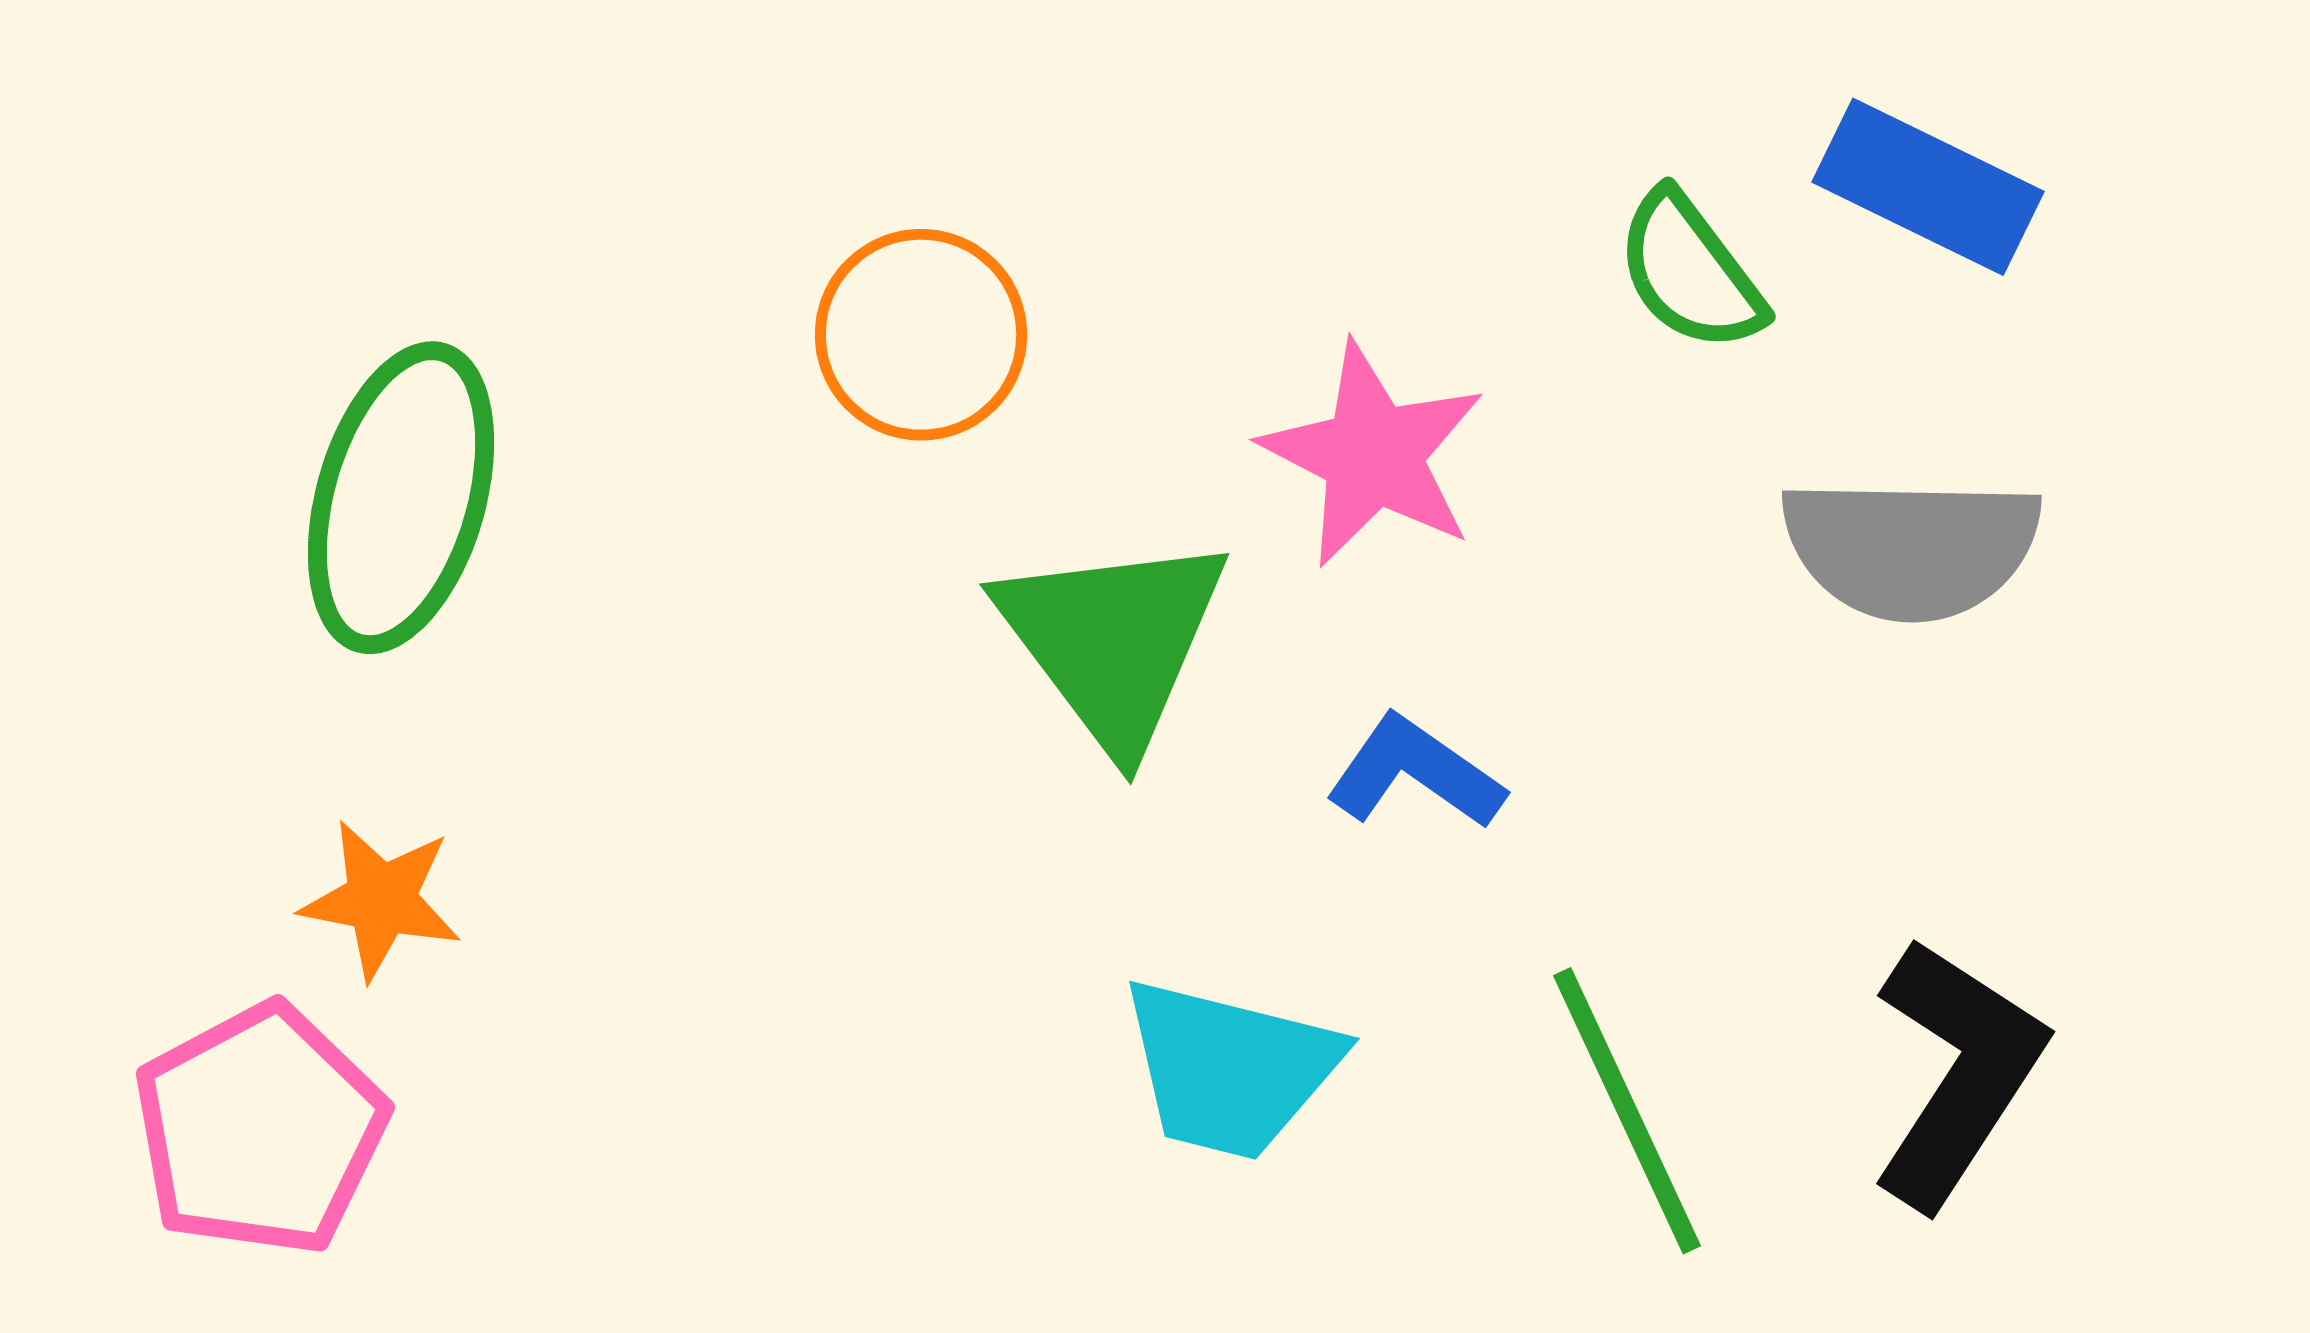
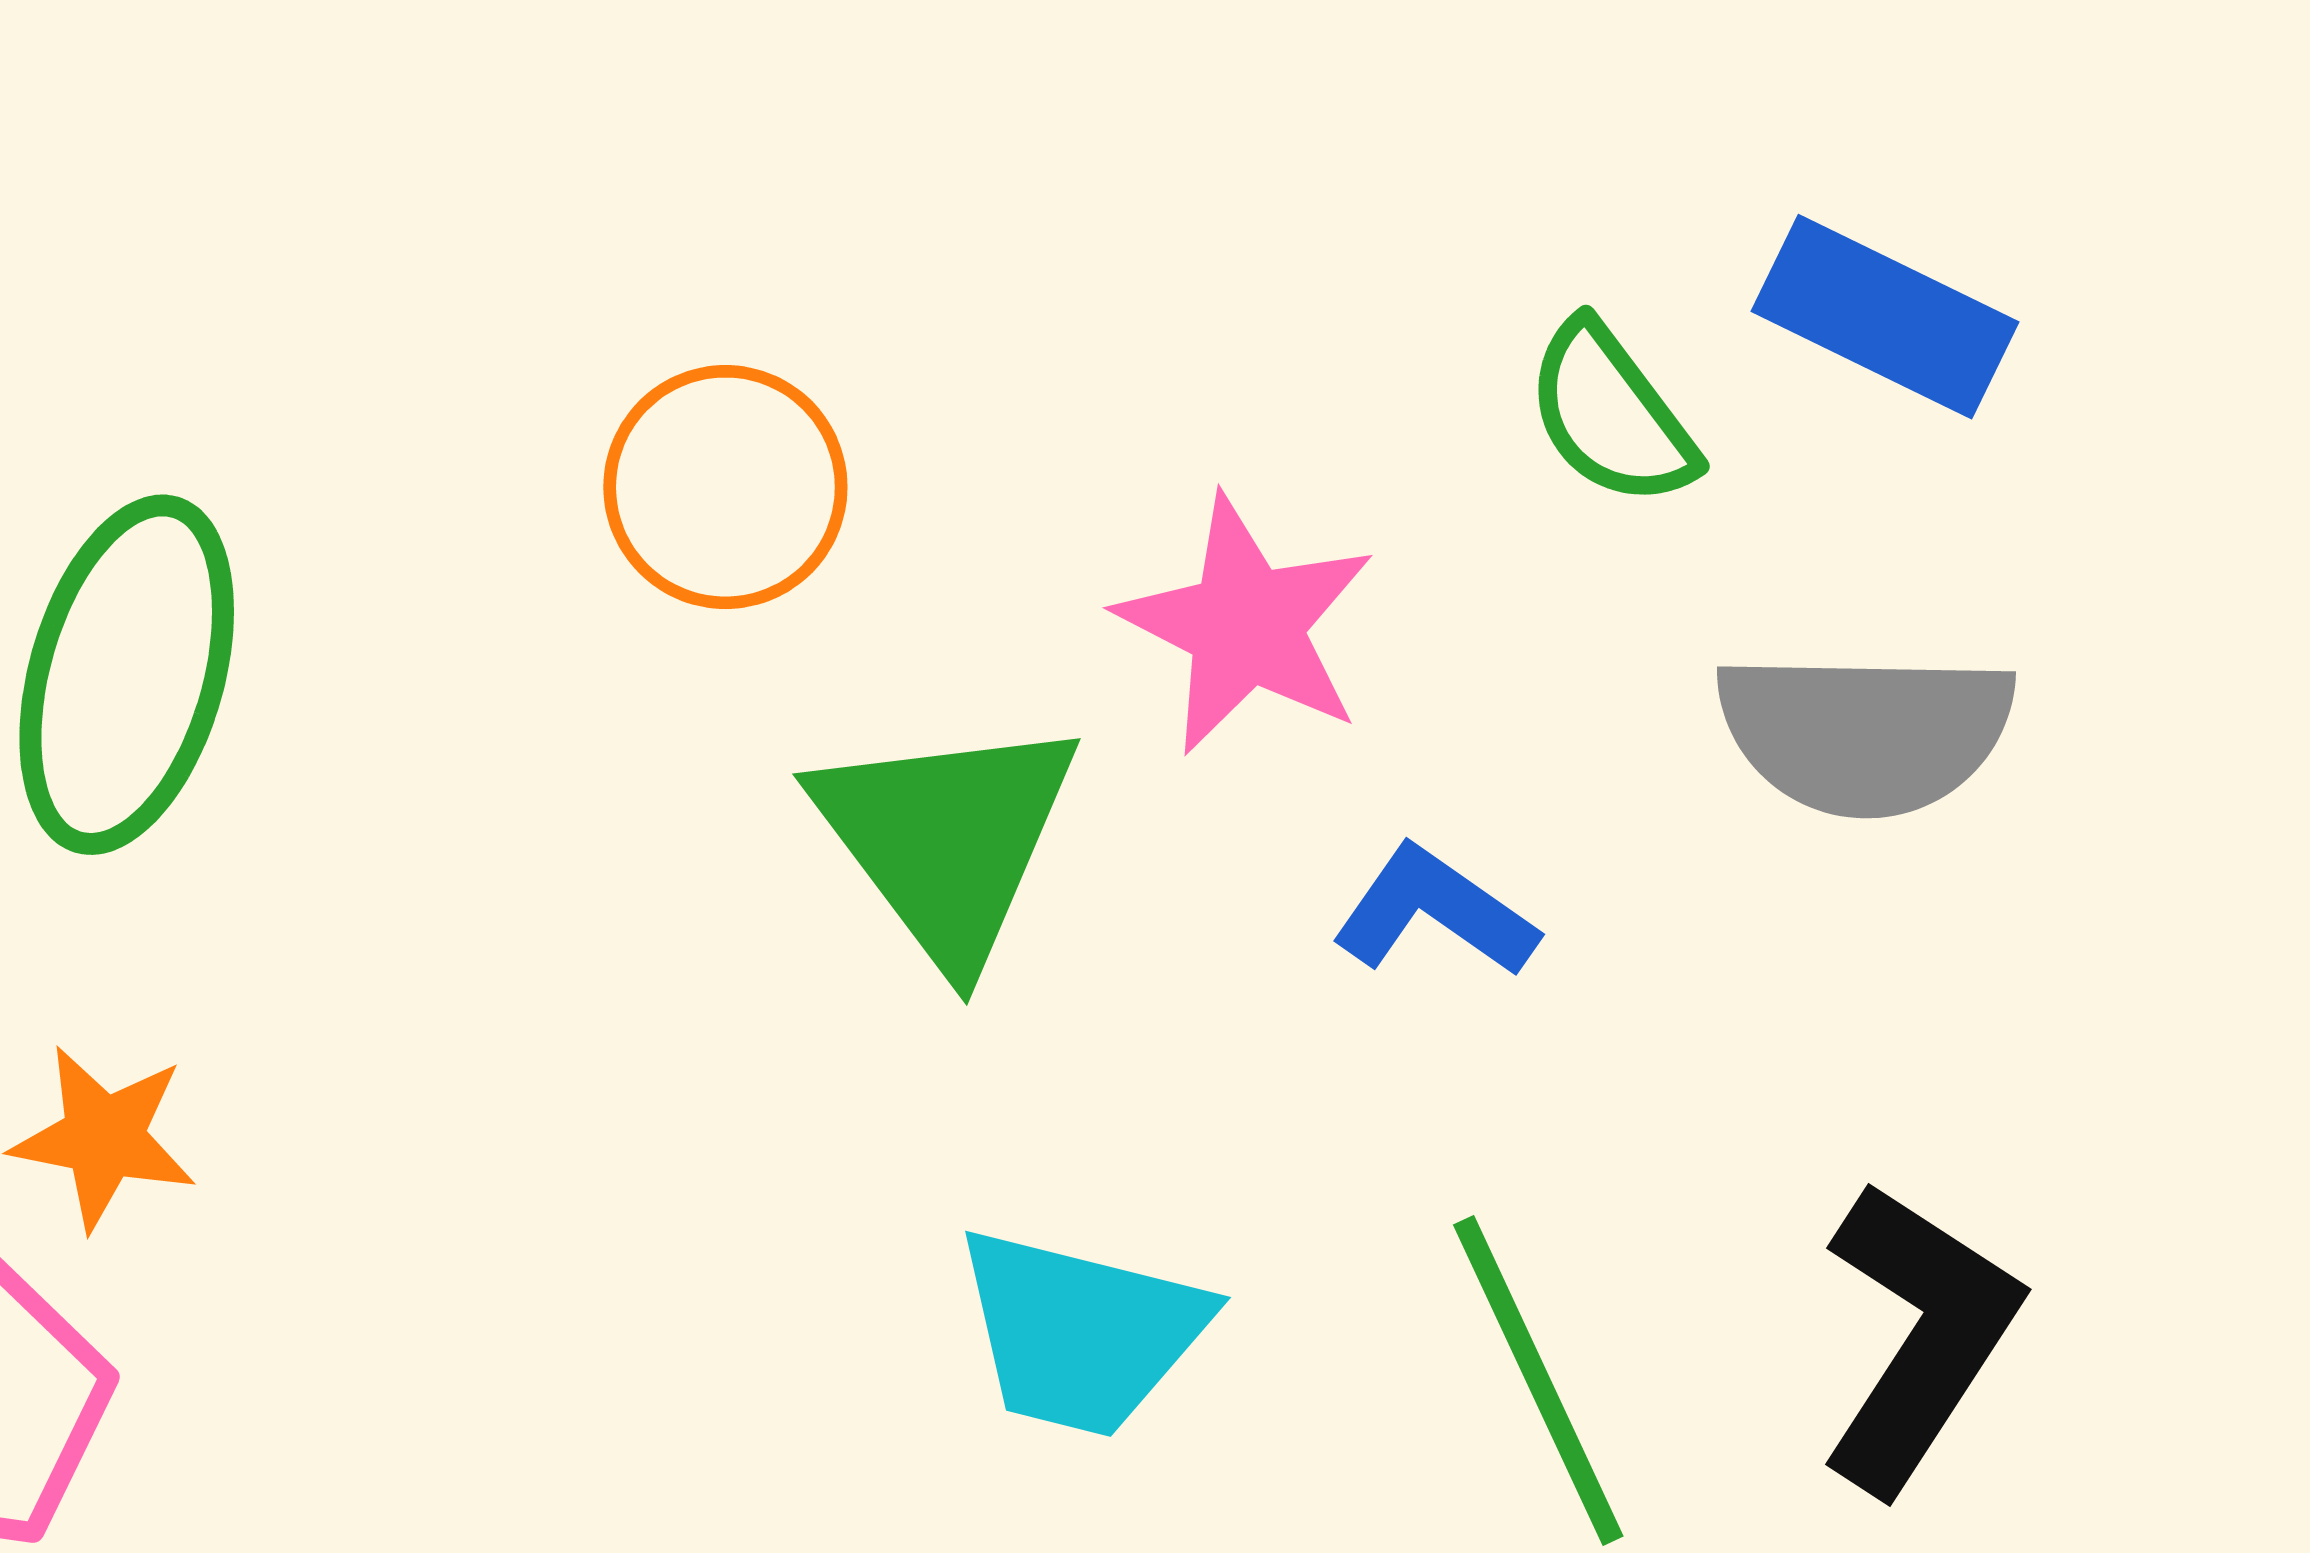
blue L-shape: (1415, 773) -> (1435, 912), moved

